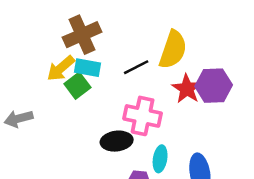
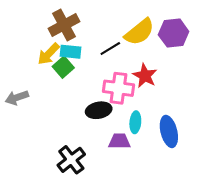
yellow semicircle: (173, 50) -> (139, 32), turned 36
purple hexagon: (214, 86) -> (174, 33), moved
red star: (187, 89) -> (145, 76), moved

